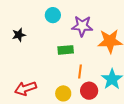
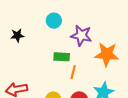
orange line: (80, 72) -> (73, 72), moved

